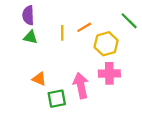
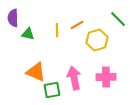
purple semicircle: (28, 15) -> (13, 18), moved
pink cross: (109, 73) -> (106, 77), moved
orange triangle: (39, 79) -> (36, 72), size x1.5

